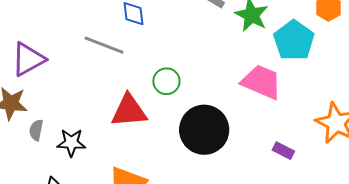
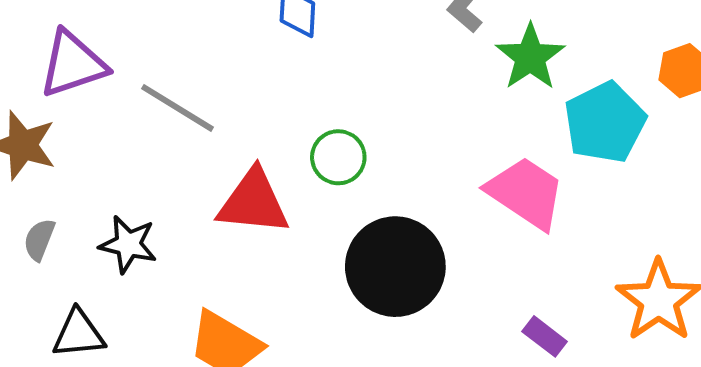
gray line: (104, 45) -> (177, 108), moved
gray semicircle: (36, 130) -> (39, 240), moved

